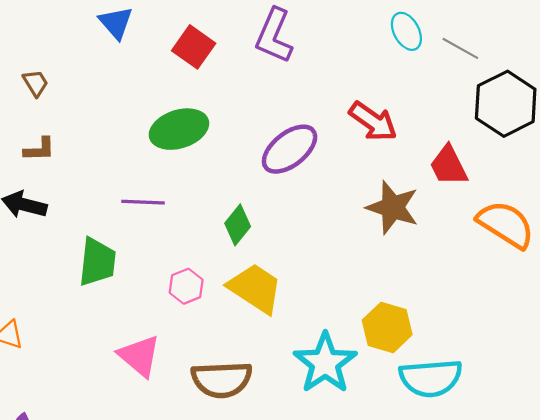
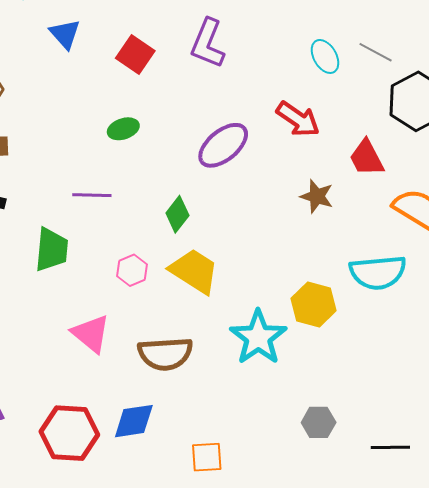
cyan ellipse: (406, 31) -> (325, 56), moved
green ellipse: (179, 129) -> (123, 129), size x0.6
brown star: (393, 207) -> (317, 196), size x0.7
cyan semicircle: (431, 378) -> (378, 272), moved

